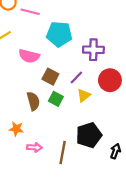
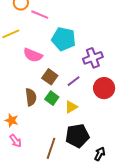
purple cross: (93, 50) -> (93, 58), turned -30
yellow triangle: (84, 95) -> (71, 107), moved
pink arrow: (34, 147) -> (16, 141), moved, turned 40

